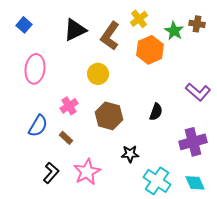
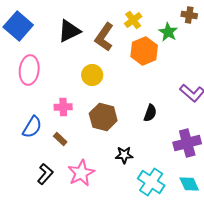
brown cross: (197, 24) -> (189, 15), moved
blue square: (24, 25) -> (18, 26), size x1.8
pink cross: (69, 106) -> (63, 107), turned 30

